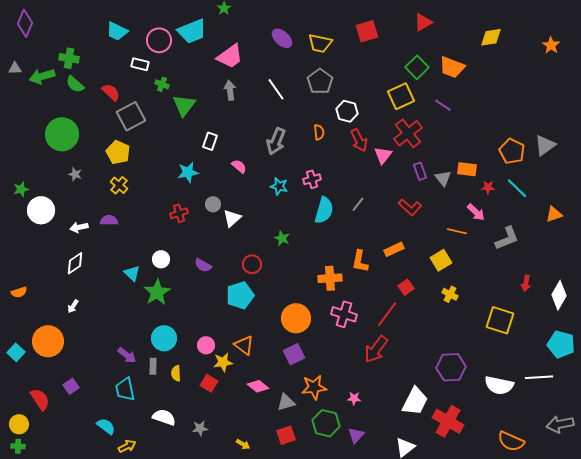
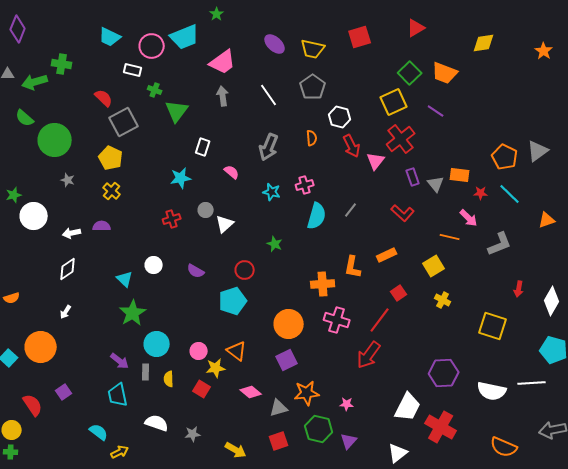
green semicircle: (75, 84) -> (25, 118), moved
green star: (157, 292) -> (133, 313), moved
yellow arrow: (243, 444) -> (236, 450), size x1.5

